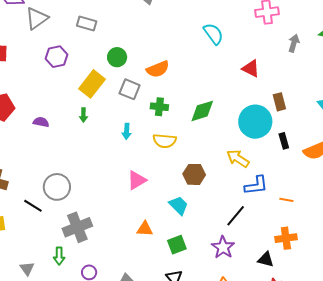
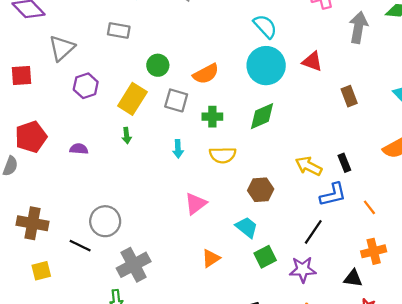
gray triangle: (37, 18) -> (62, 48), moved
gray arrow: (294, 43) -> (358, 27), size x1.5
purple hexagon: (57, 57) -> (86, 86), moved
cyan circle: (255, 122) -> (266, 66), moved
black rectangle: (284, 141) -> (344, 163), moved
orange line: (286, 200) -> (369, 207), turned 48
orange triangle: (145, 229) -> (211, 258), turned -30
green square: (177, 245) -> (265, 257), moved
purple star: (223, 247) -> (303, 270), turned -30

